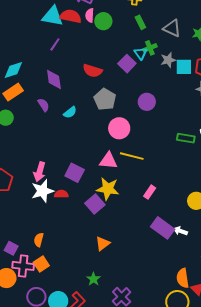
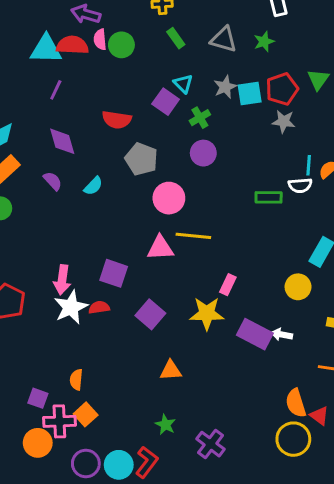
green cross: (150, 48) -> (200, 118), moved
yellow star: (108, 189) -> (207, 313), moved
orange triangle: (103, 243) -> (171, 371), turned 42

